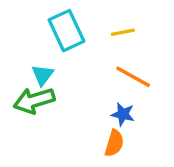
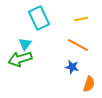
yellow line: (123, 32) -> (81, 19), moved
orange semicircle: (114, 143) -> (89, 84), moved

